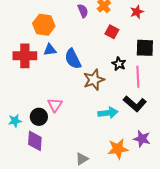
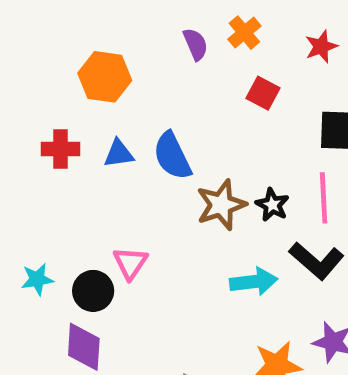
blue triangle: (50, 50) -> (119, 154), moved
red cross: (25, 56) -> (61, 149), size x0.7
black star: (119, 64) -> (272, 205), moved
cyan star: (15, 121) -> (37, 279), moved

